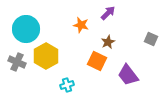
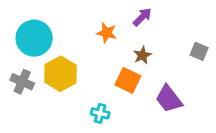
cyan cross: (67, 85) -> (100, 113), moved, turned 32

